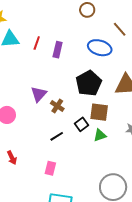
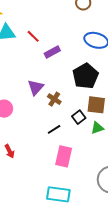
red line: (37, 43) -> (33, 36), turned -64
purple rectangle: (58, 50) -> (52, 52), moved, turned 49
pink rectangle: (50, 168) -> (64, 156), moved, size x1.5

